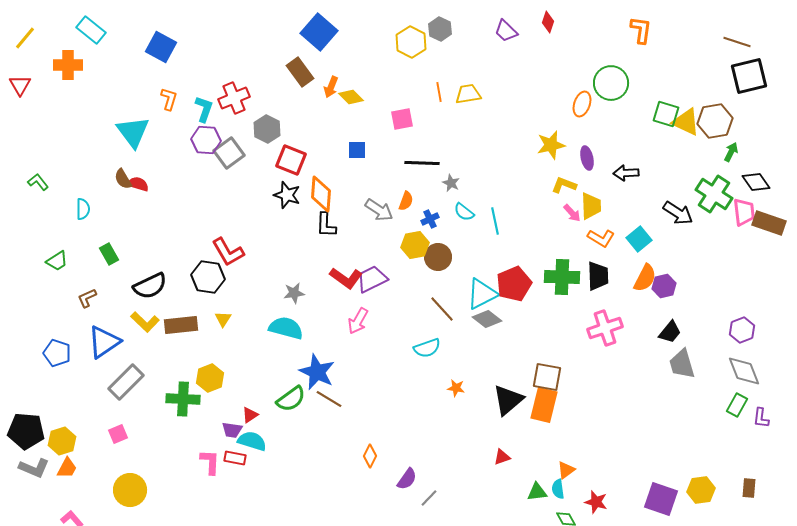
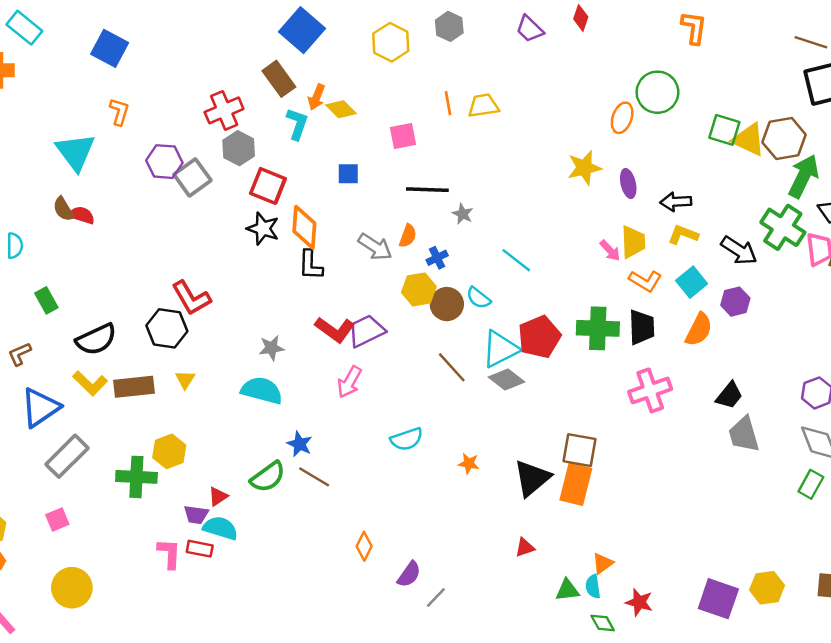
yellow hexagon: (411, 42) -> (391, 42), moved
red cross: (234, 98) -> (224, 110), moved
cyan L-shape: (204, 109) -> (297, 124), moved
green arrow: (731, 152) -> (804, 176), size x1.8
yellow L-shape: (564, 185) -> (683, 235), moved
cyan semicircle: (464, 212) -> (478, 298), moved
cyan line: (495, 221) -> (516, 260), turned -40
purple hexagon: (664, 286) -> (735, 302), moved
cyan semicircle: (427, 348) -> (407, 439), moved
blue star: (317, 372) -> (300, 444), size x0.6

